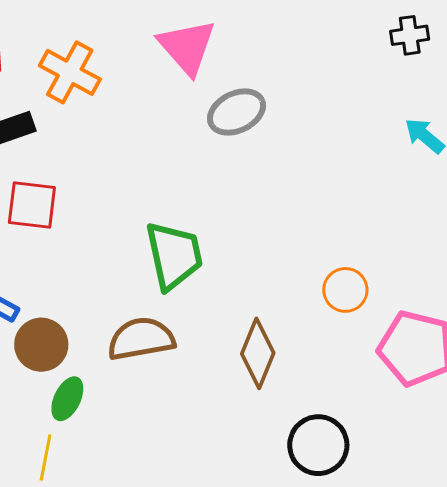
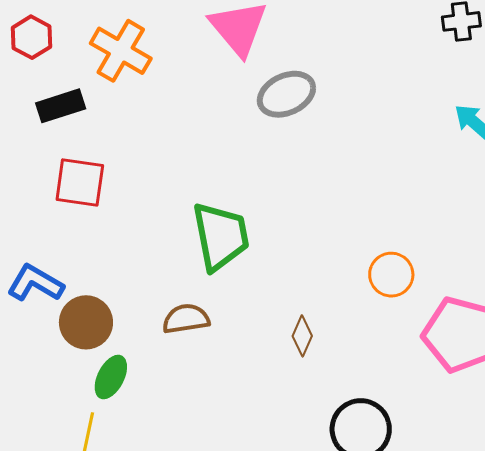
brown semicircle: (141, 339) -> (186, 319), size x0.7
brown diamond: (258, 353) -> (302, 336), size x0.6

